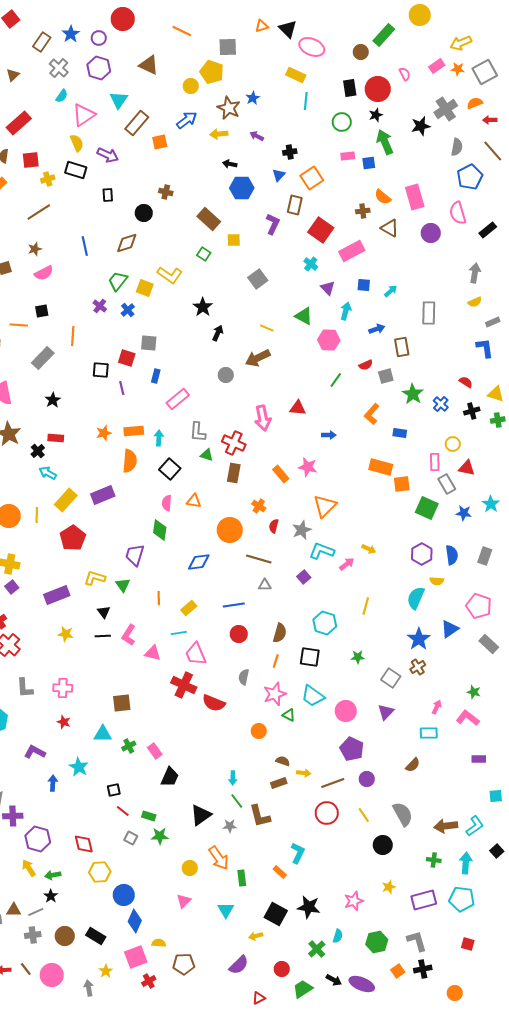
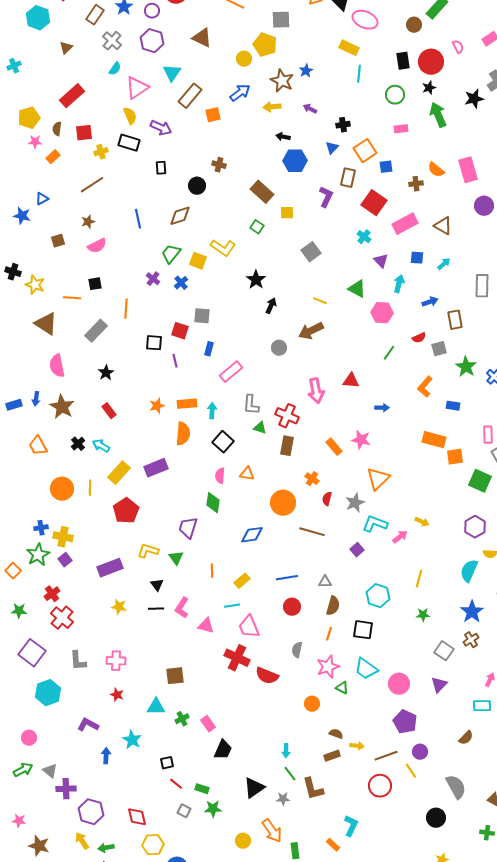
blue square: (369, 163) -> (386, 167), moved
brown triangle: (390, 228) -> (443, 226), moved
red rectangle: (56, 438) -> (109, 411), turned 49
black cross: (38, 451) -> (78, 444), moved
gray triangle: (265, 585) -> (325, 582), moved
green star: (358, 657) -> (423, 615), moved
yellow line: (364, 815) -> (411, 771), moved

